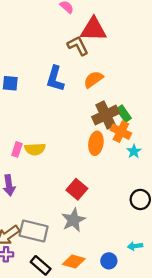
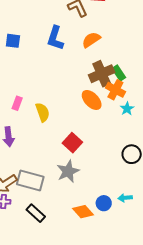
orange ellipse: (96, 143) -> (92, 100), turned -55
yellow semicircle: (35, 149) -> (43, 112), moved, turned -108
orange diamond: (74, 261) -> (83, 212), moved, turned 30
blue circle: (109, 261) -> (104, 203), moved

